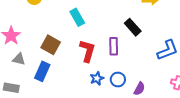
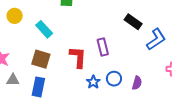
cyan rectangle: (77, 17) -> (44, 29), moved
black rectangle: (133, 27) -> (133, 22), moved

